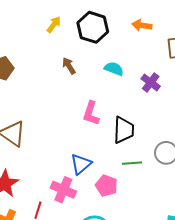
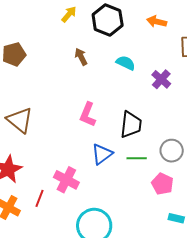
pink L-shape: (91, 113) -> (88, 115), moved
blue triangle: (81, 164) -> (102, 154), moved
pink pentagon: (106, 186) -> (162, 184), moved

